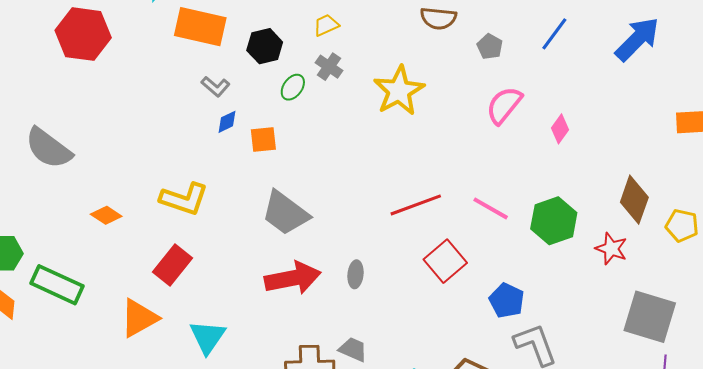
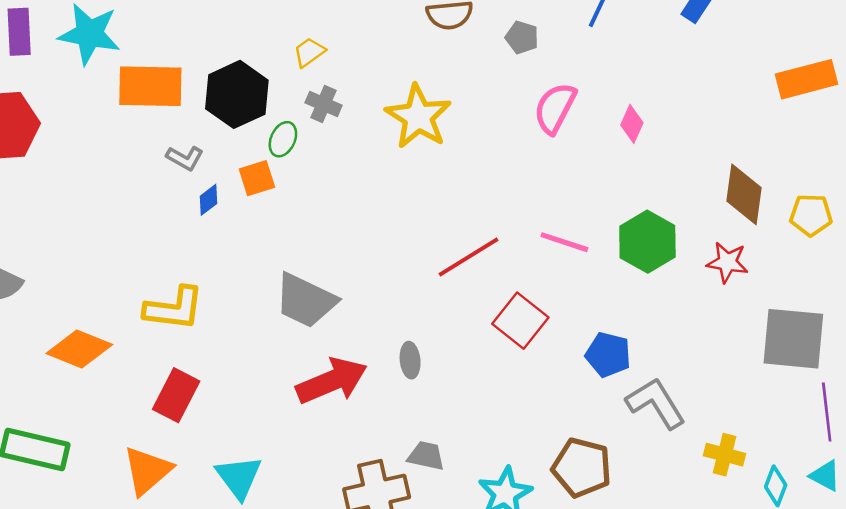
black hexagon: (265, 46) -> (237, 94), size x1.4
orange square: (263, 140) -> (257, 178), moved
orange diamond: (106, 215) -> (79, 349), size x1.6

